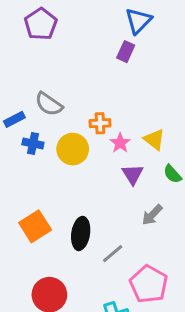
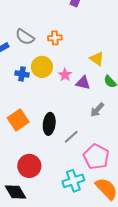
orange cross: (100, 123) -> (55, 38), moved
pink star: (120, 143) -> (65, 75), moved
blue cross: (33, 144) -> (22, 74), moved
purple triangle: (133, 174) -> (83, 83), turned -42

